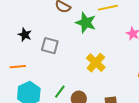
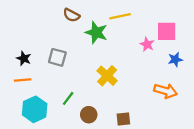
black star: (25, 35) -> (24, 58), moved
green line: (60, 92) -> (68, 98), moved

